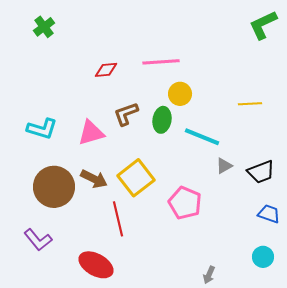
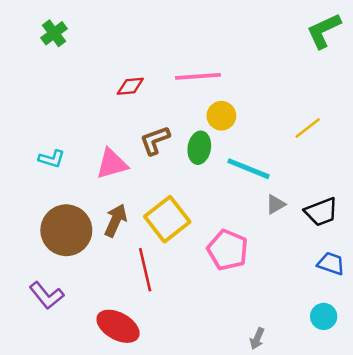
yellow line: (250, 104) -> (308, 128), turned -35
cyan L-shape: (42, 129) -> (52, 159), size x0.7
brown arrow: (94, 179) -> (116, 220), turned -92

